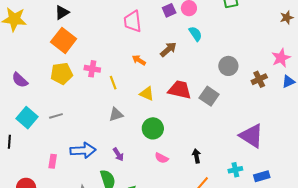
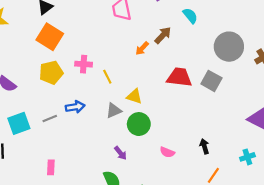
orange arrow: (139, 60) -> (142, 48), moved, turned -72
gray circle: (228, 66) -> (229, 47), size x1.4
yellow triangle: (147, 94) -> (134, 96), moved
cyan square: (27, 118) -> (19, 123), turned 35
green circle: (153, 128) -> (139, 124), moved
blue arrow: (83, 150) -> (75, 107), moved, size x0.7

